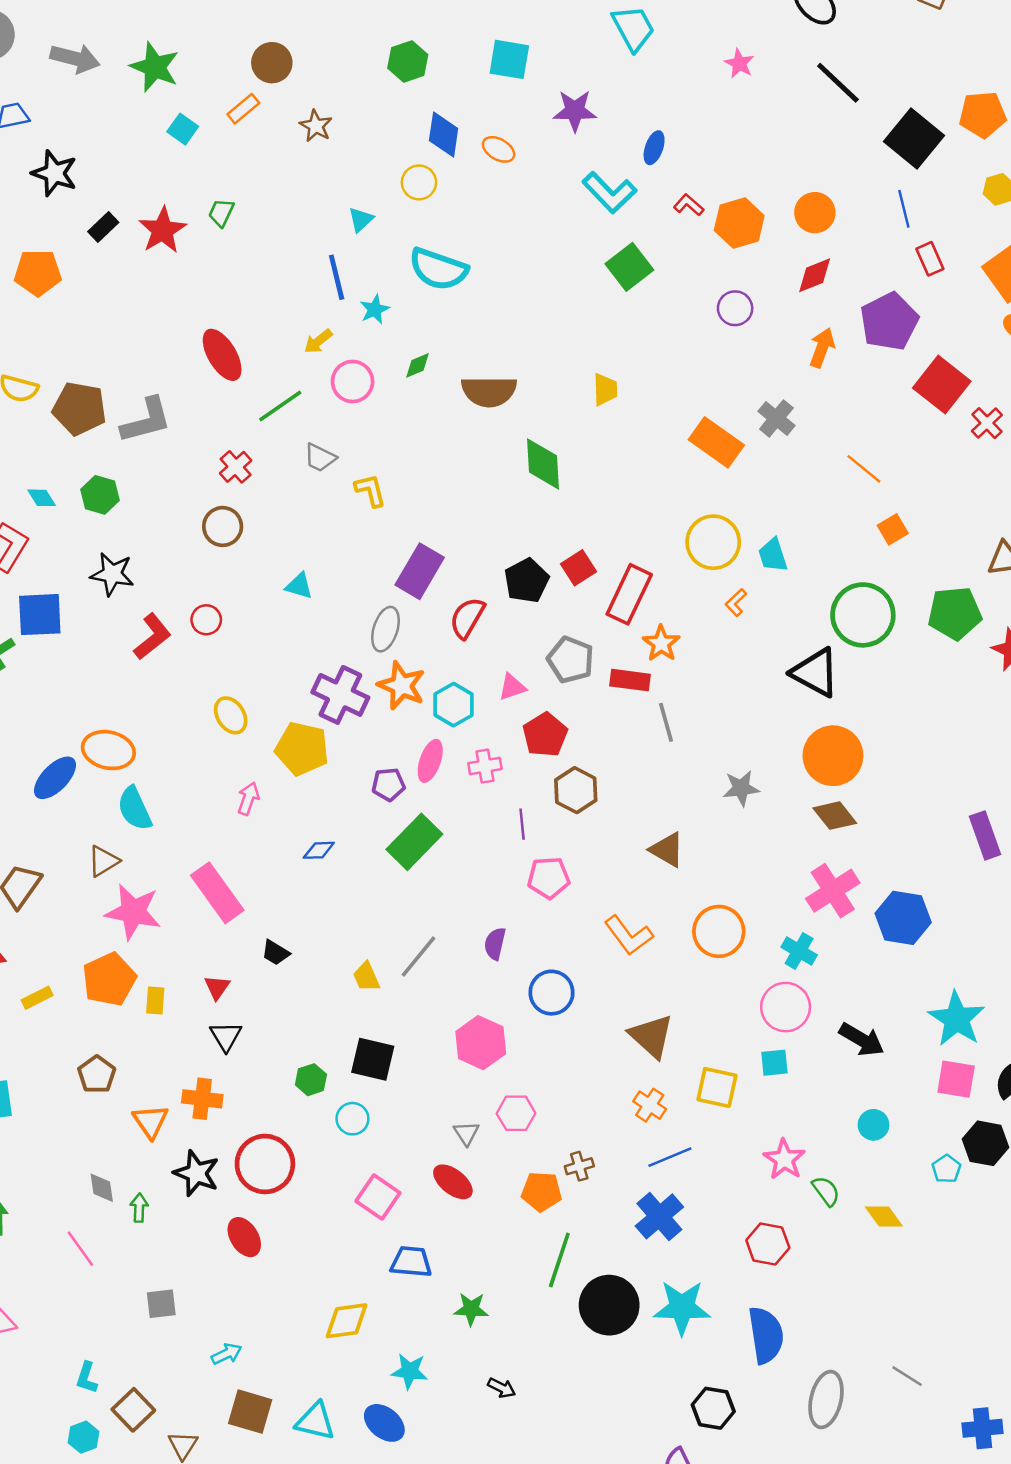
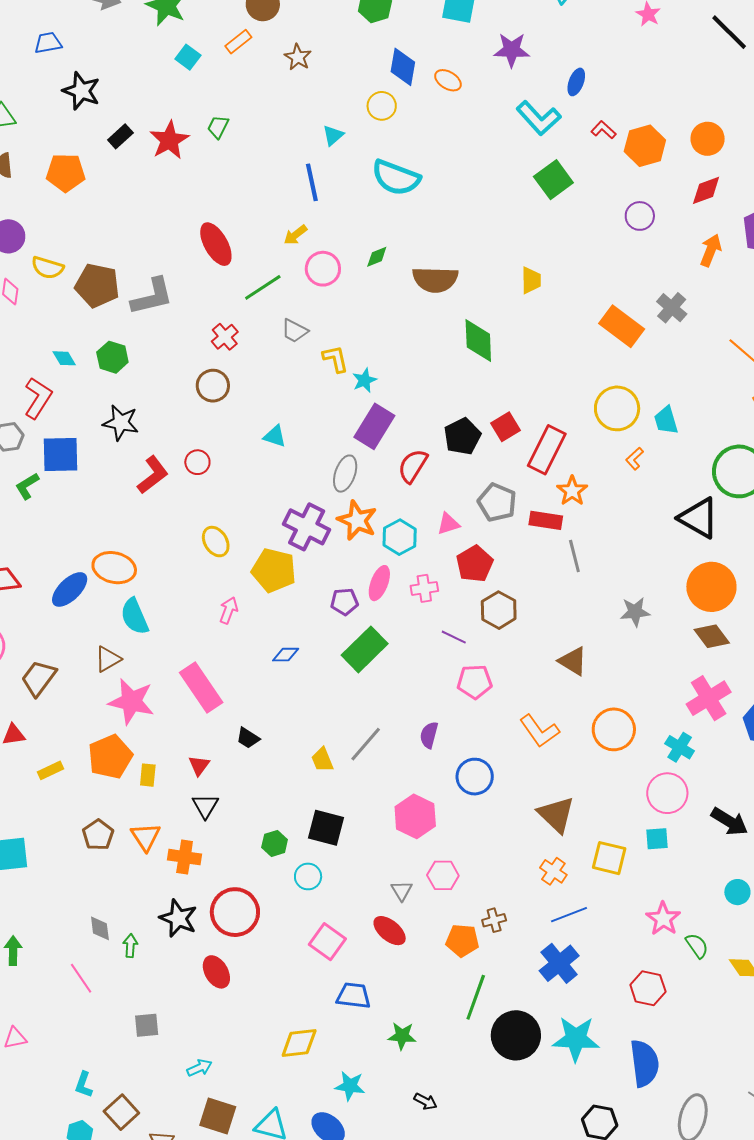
cyan star: (375, 309) -> (364, 380), moved
purple line: (522, 824) -> (454, 637), turned -60
orange triangle: (151, 1121) -> (146, 837), moved

